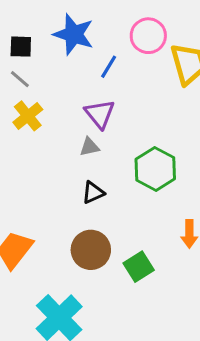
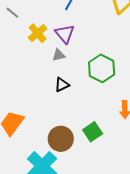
yellow cross: (28, 116) -> (38, 33), moved
brown circle: (91, 250) -> (61, 139), moved

